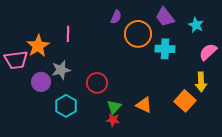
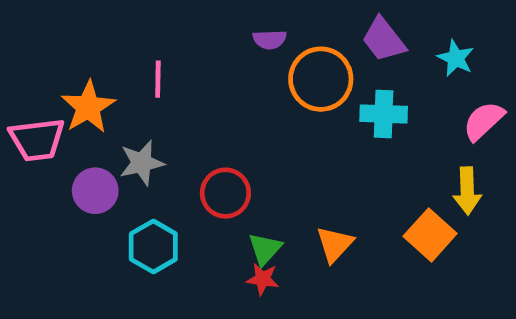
purple semicircle: (116, 17) -> (270, 40), turned 64
orange triangle: (144, 105) -> (335, 244), turned 48

